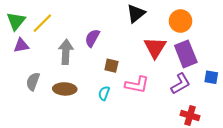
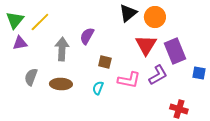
orange circle: (180, 21) -> (155, 17), moved
purple L-shape: (180, 84) -> (158, 75), moved

